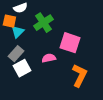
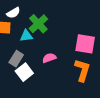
cyan triangle: (18, 32) -> (26, 36), moved, turned 48
pink square: (70, 43) -> (85, 44), moved

